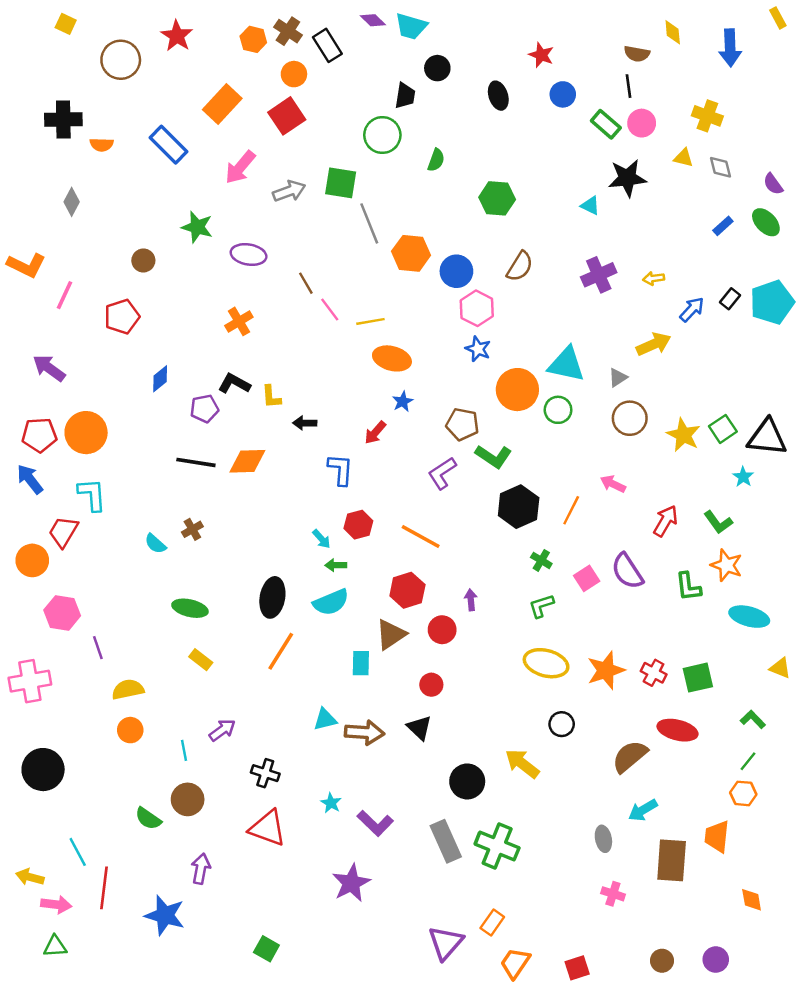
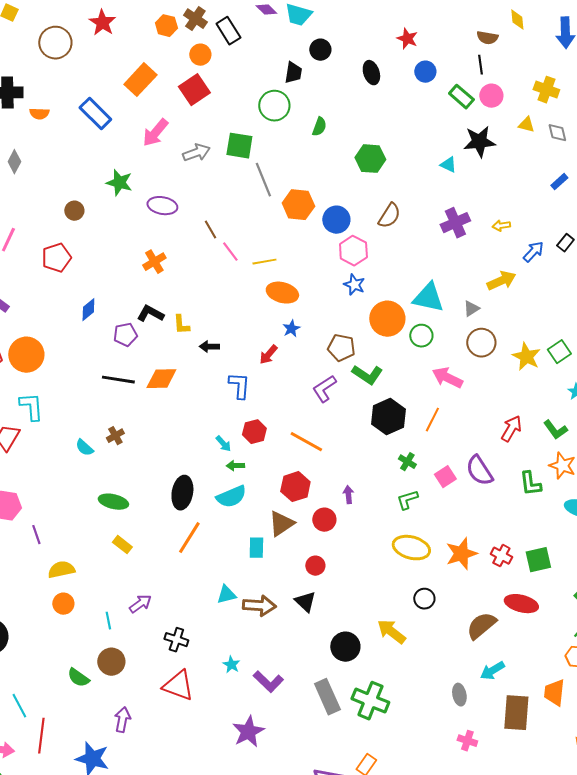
pink arrow: (613, 484) -> (447, 378), moved, size x1.4

